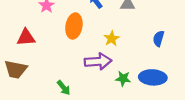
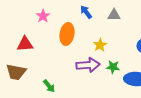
green star: (123, 79) -> (113, 67), moved
green arrow: (64, 88) -> (49, 86), moved

